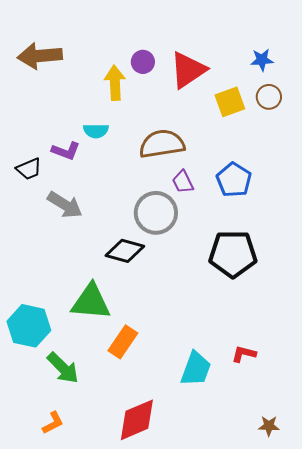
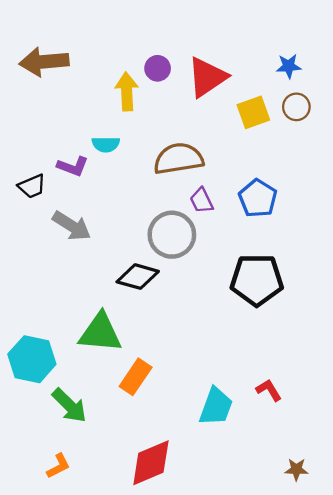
red L-shape: (244, 354) -> (269, 390), turned 45

